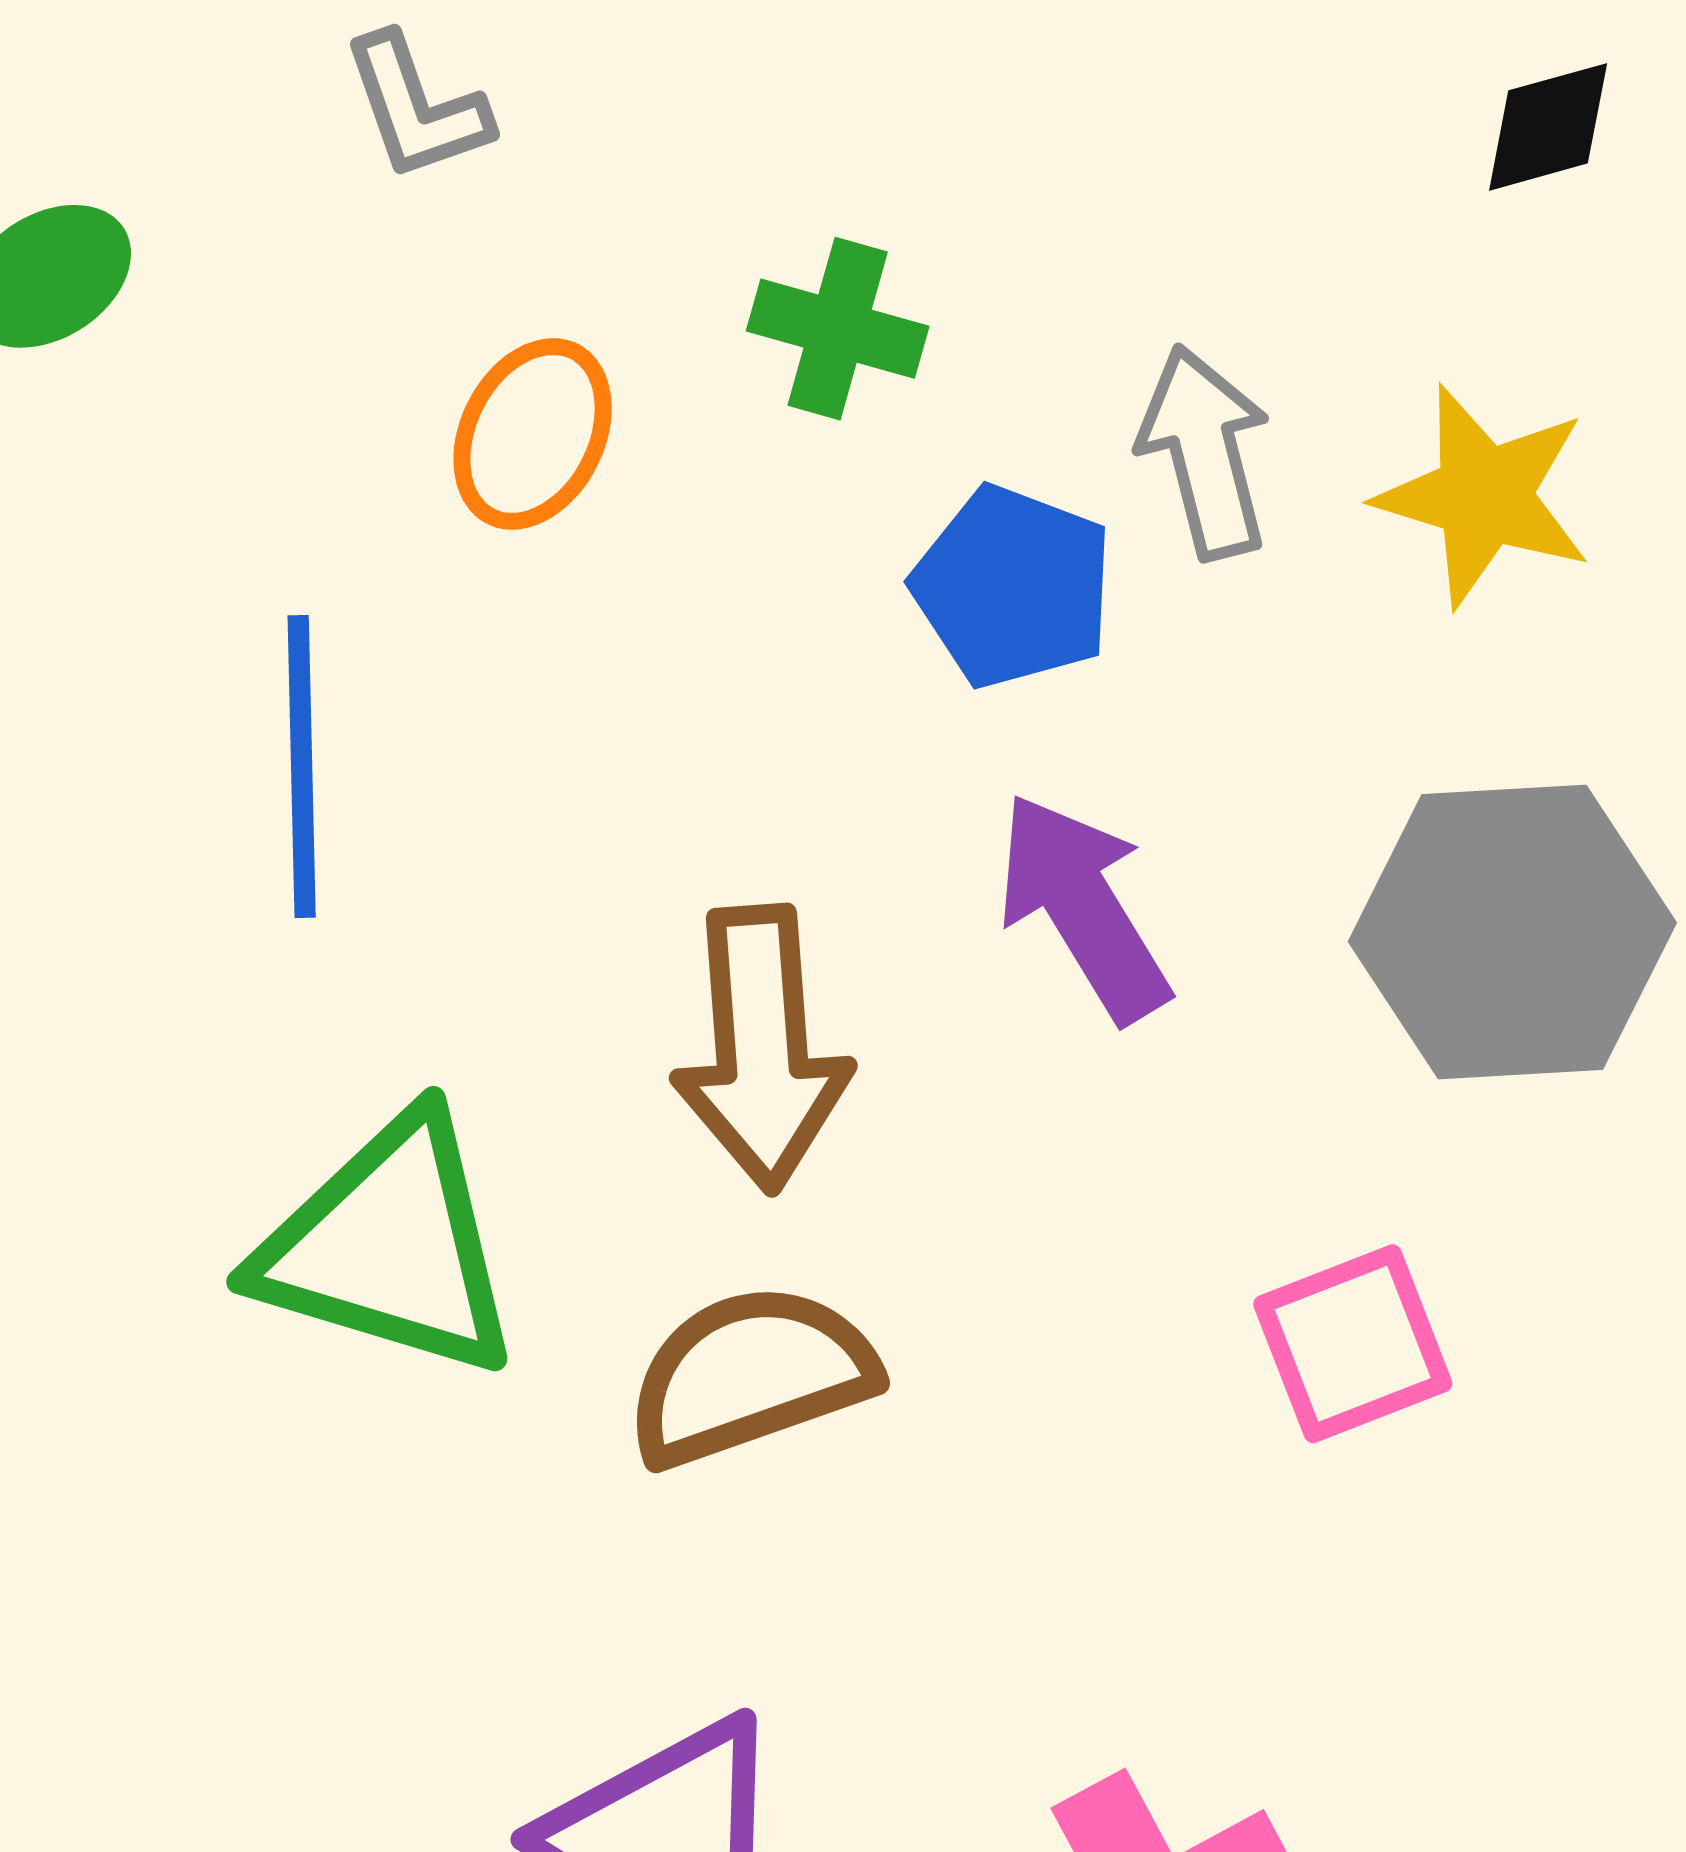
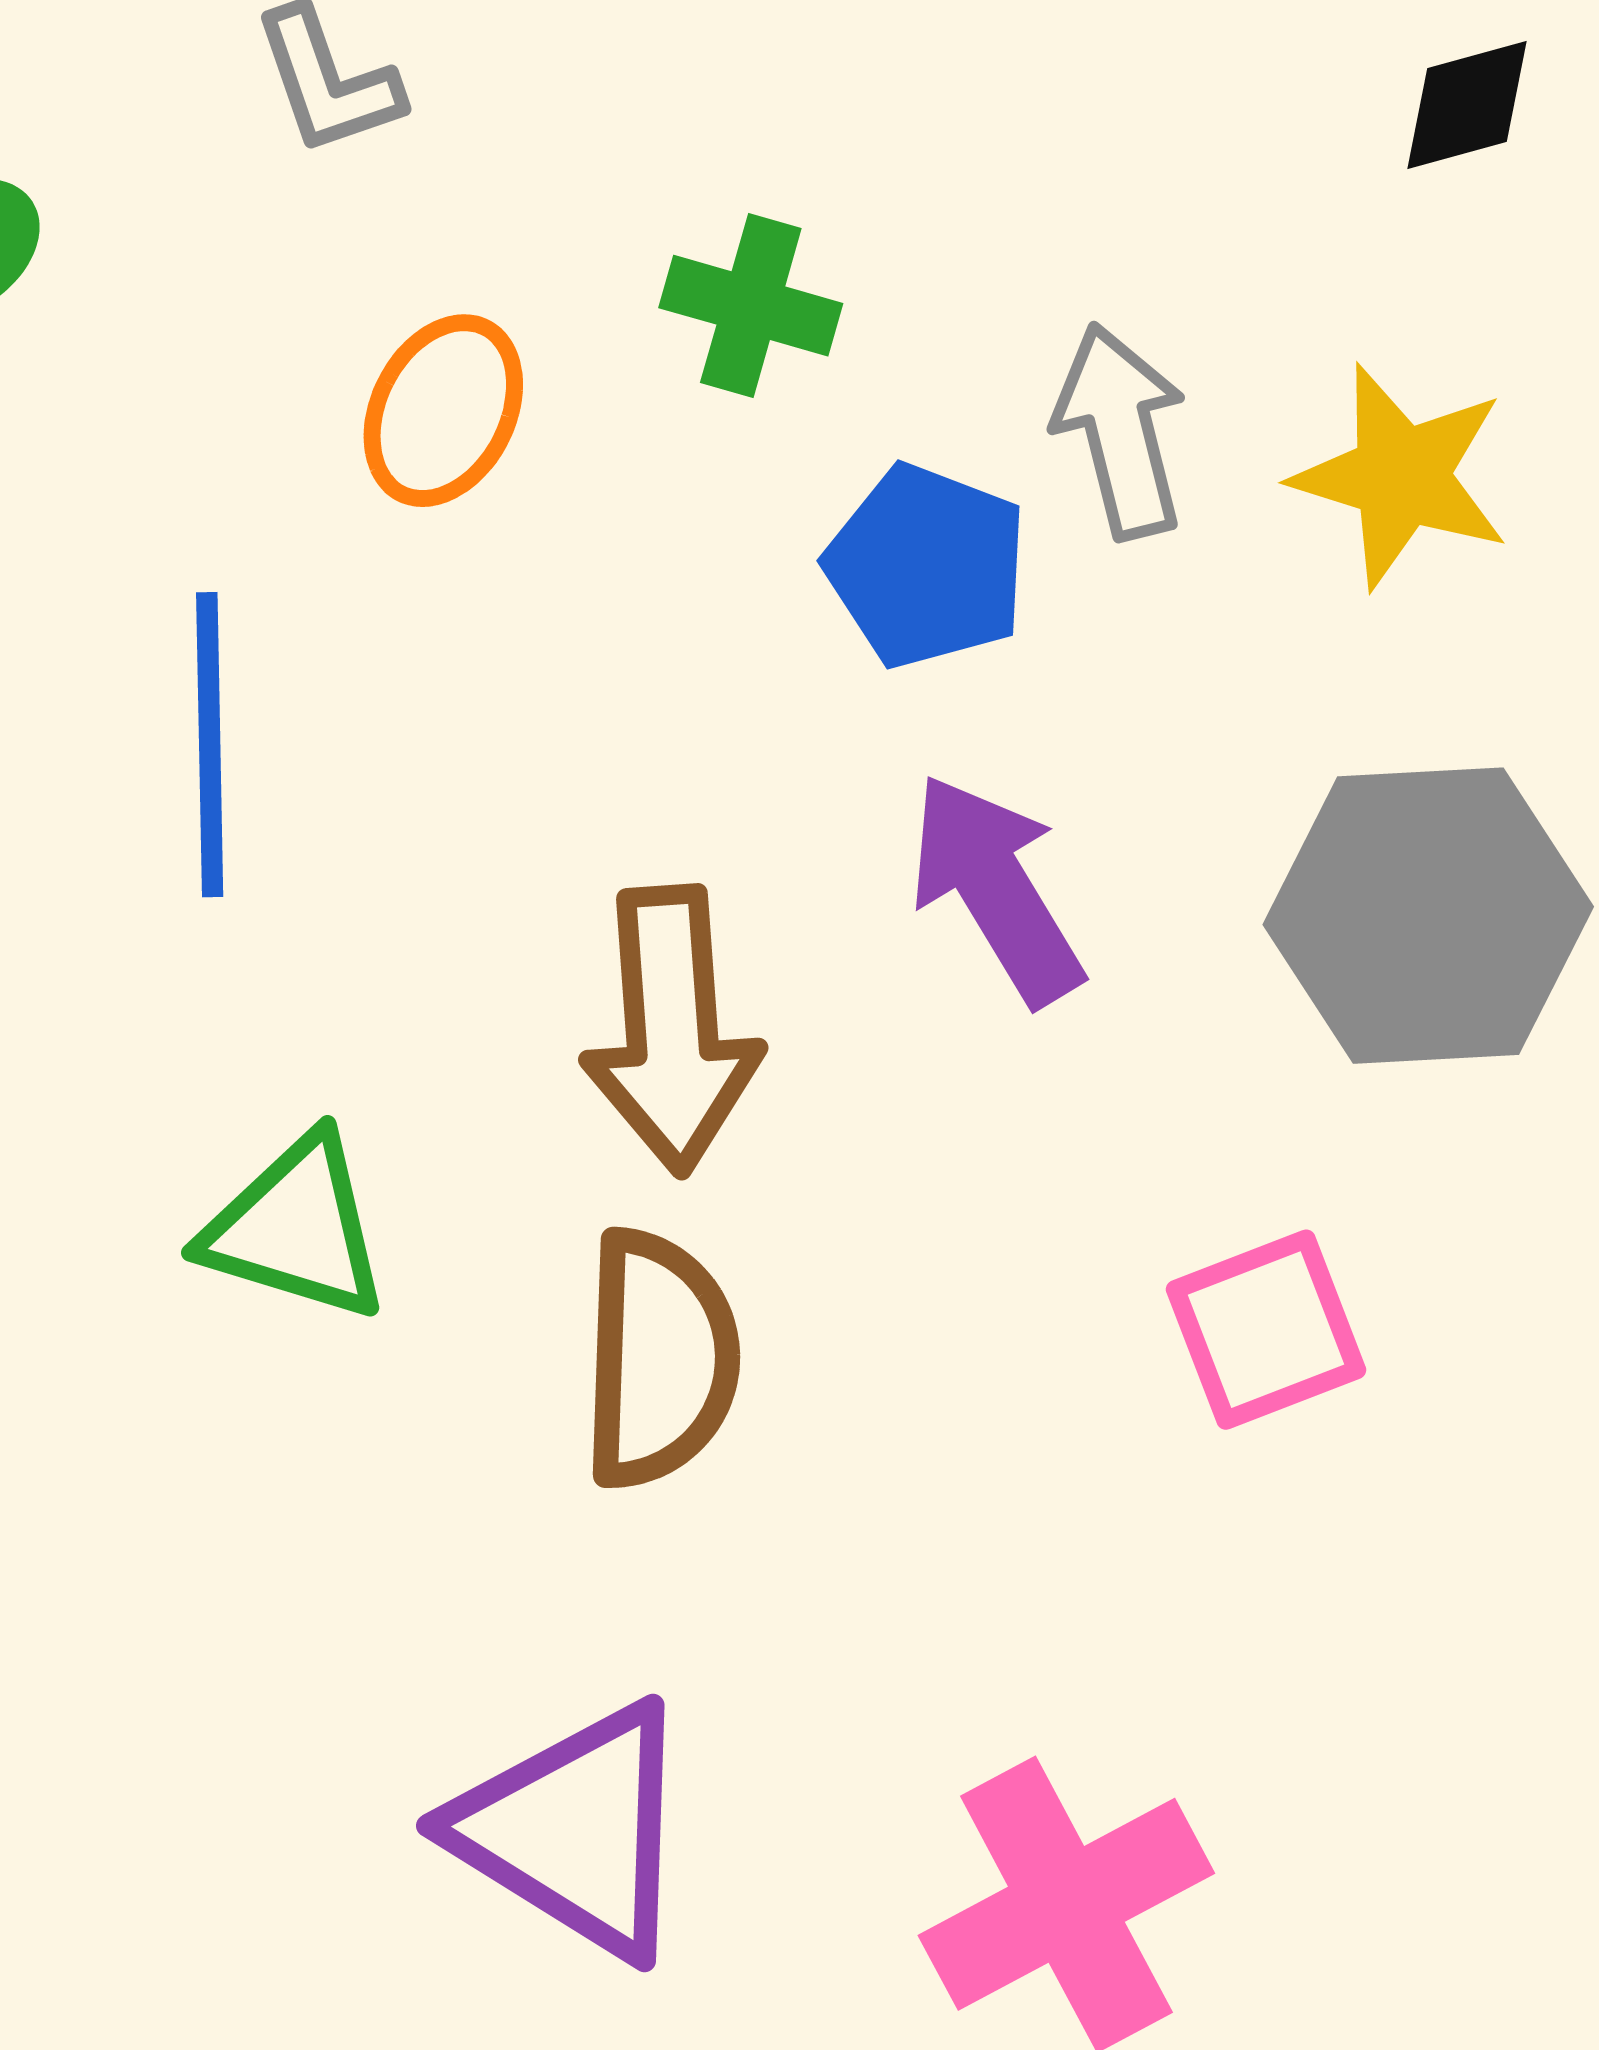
green triangle: (389, 1246) -> (296, 1228), size x0.7
brown semicircle: (750, 1375) -> (659, 1359), turned 111

